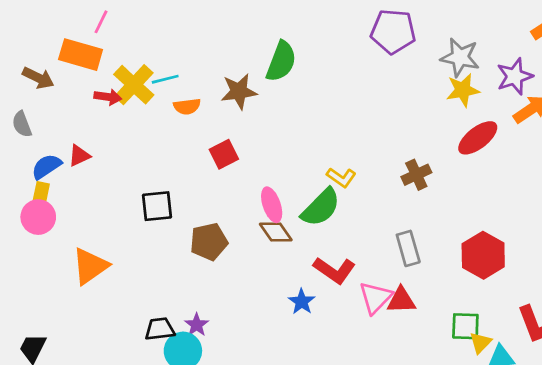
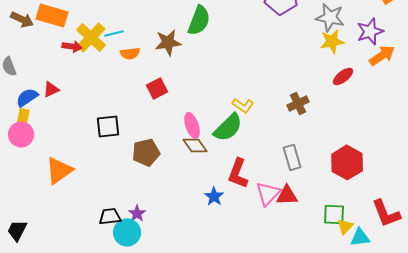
brown arrow: (38, 78) -> (22, 19), moved
red ellipse: (478, 138) -> (343, 76), size x0.7
red L-shape: (334, 270) -> (238, 173), turned 76

